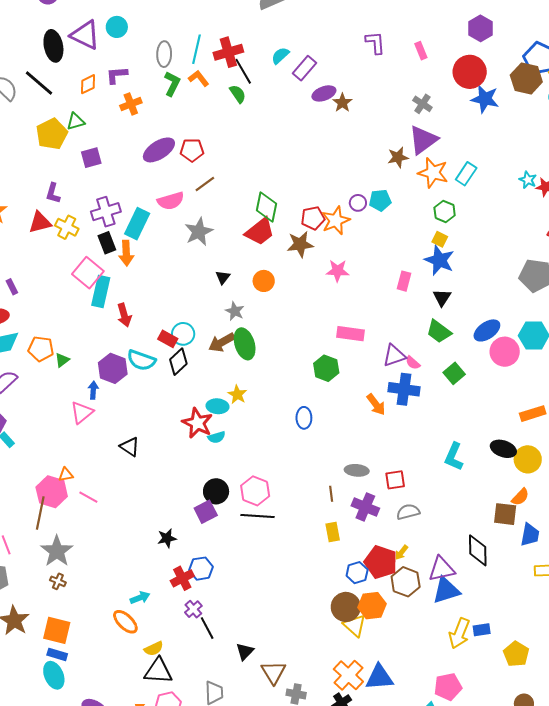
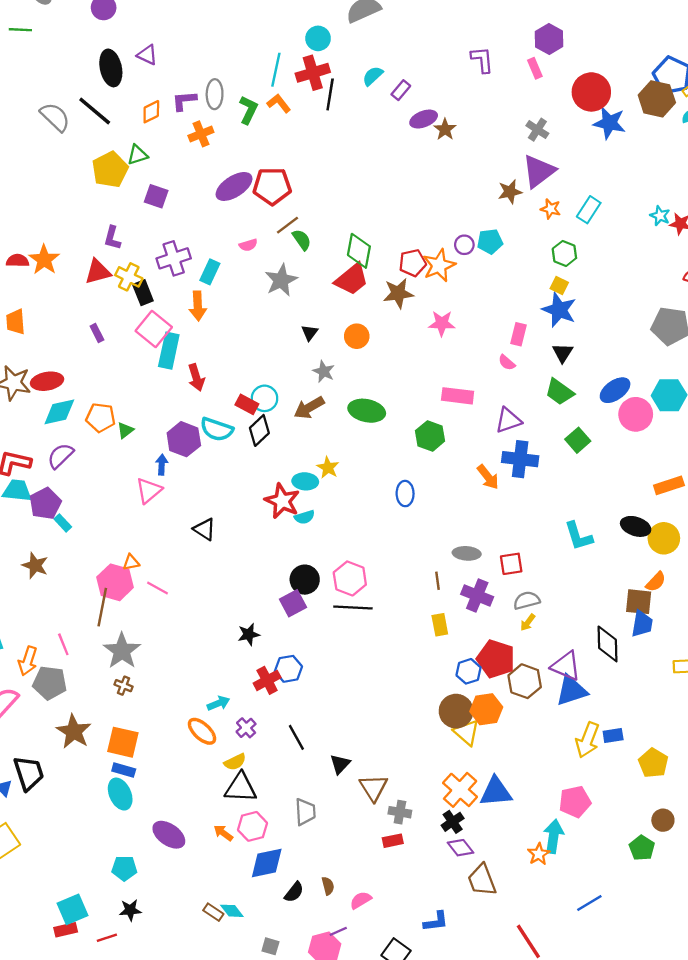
cyan circle: (117, 27) -> (318, 38), moved
purple hexagon: (480, 28) -> (549, 39), moved
purple triangle: (85, 35) -> (147, 55), size x0.6
gray ellipse: (164, 54) -> (215, 94), moved
purple rectangle: (305, 68) -> (401, 90), size x0.7
black line: (243, 71) -> (330, 94), turned 40
green semicircle: (238, 94) -> (302, 240), moved
red pentagon: (192, 150) -> (272, 186), size x1.4
purple square: (91, 158) -> (156, 196), turned 35
orange star: (433, 173) -> (551, 209), size x0.6
pink semicircle: (171, 201) -> (248, 245), size x0.6
cyan rectangle: (137, 224) -> (210, 272), size x0.7
black rectangle: (107, 243) -> (143, 293), moved
purple rectangle: (12, 287) -> (97, 333), moved
green ellipse: (245, 344) -> (367, 411), moved, turned -60
pink semicircle: (413, 363) -> (507, 363), moved
cyan L-shape: (454, 457) -> (578, 536), turned -40
blue trapezoid: (530, 535) -> (642, 624), moved
yellow arrow: (401, 552) -> (528, 622), moved
purple triangle: (441, 569) -> (566, 666), turned 36
purple cross: (193, 609) -> (246, 728), moved

